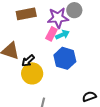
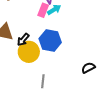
blue hexagon: (65, 58) -> (50, 40), moved

